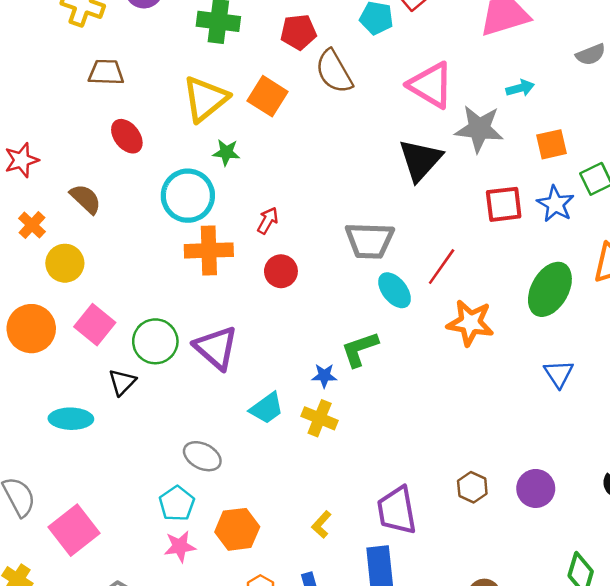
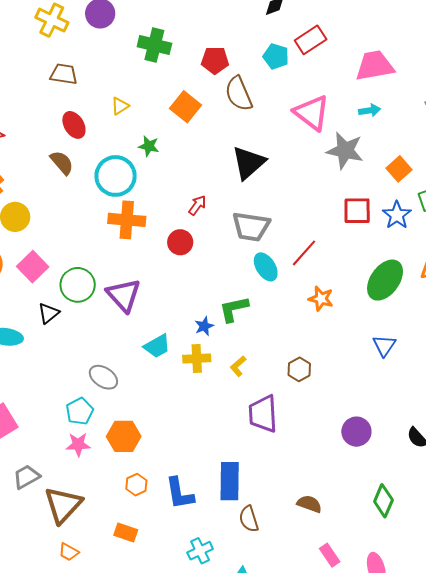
cyan arrow: (520, 88) -> (370, 110), moved
yellow triangle: (205, 99) -> (120, 106), moved, size x0.5
orange square: (551, 144) -> (399, 169), turned -35
black triangle: (420, 160) -> (249, 163), moved
brown semicircle: (86, 199) -> (62, 163), moved
red arrow: (268, 220) -> (197, 205), moved
orange star: (470, 323) -> (321, 299), size x0.7
blue star: (324, 376) -> (204, 326), turned -30
yellow cross: (320, 418) -> (197, 359), turned -32
brown hexagon: (472, 487) -> (299, 369), moved
purple trapezoid: (397, 510) -> (263, 414), moved
yellow L-shape: (321, 525) -> (238, 366), moved

